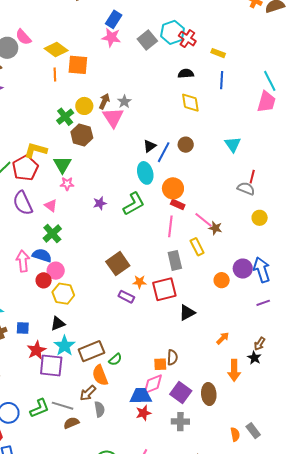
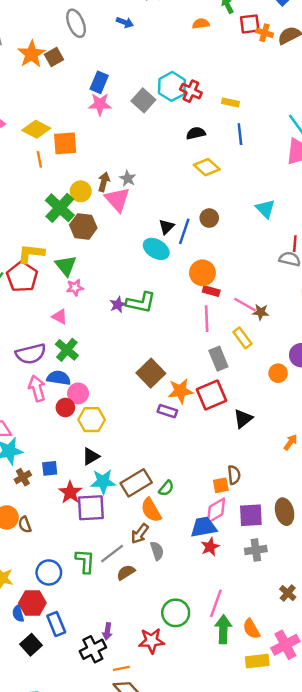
yellow diamond: (190, 103) -> (207, 167), turned -30
green cross: (65, 117) -> (60, 208), size x1.4
cyan ellipse: (145, 173) -> (156, 249), moved, turned -35
purple semicircle: (23, 203) -> (31, 354), moved, turned -70
green L-shape: (134, 204) -> (141, 302), moved, turned 50
orange star: (140, 282) -> (180, 391), size x1.5
cyan star: (65, 346) -> (103, 482), turned -30
purple square: (181, 393) -> (251, 515), turned -30
gray line: (63, 406) -> (112, 554), turned -45
green L-shape: (40, 408) -> (85, 561), turned -55

